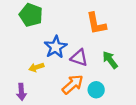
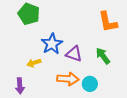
orange L-shape: (96, 24) -> (108, 22), moved
orange arrow: (73, 84) -> (68, 79), turned 45

